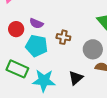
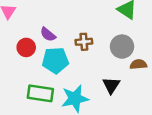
purple semicircle: (36, 23) -> (48, 34), turned 32

